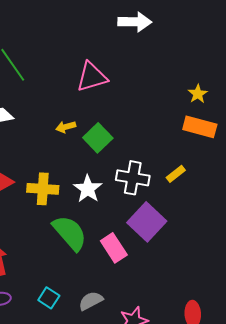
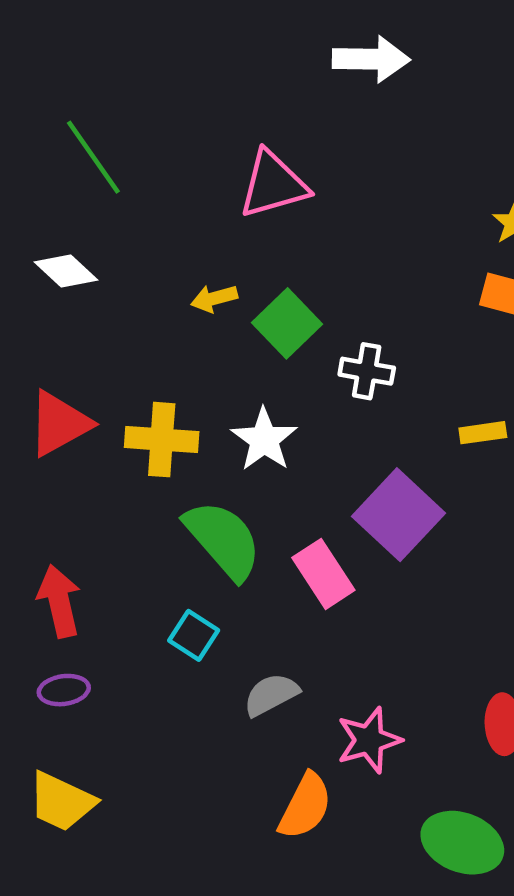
yellow rectangle: (176, 174) -> (483, 433), moved, turned 30
white cross: (133, 178) -> (367, 371), moved, size x0.7
cyan square: (49, 298) -> (194, 635), moved

